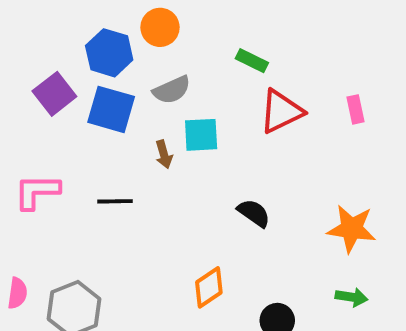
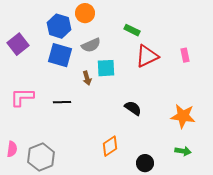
purple square: (54, 94) -> (18, 44), moved

